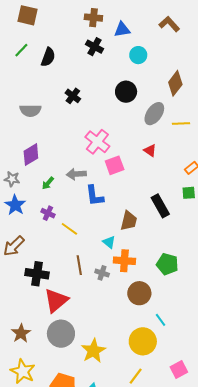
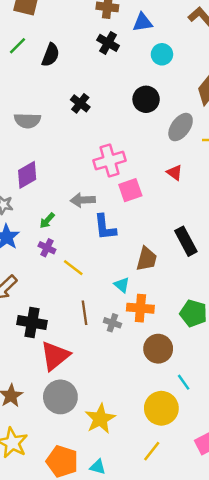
pink cross: (97, 142) -> (110, 161), turned 35
green arrow: (48, 183) -> (47, 221), moved

